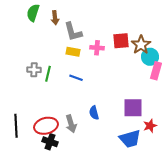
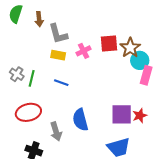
pink cross: (97, 48) -> (84, 51), turned -32
gray cross: (34, 70) -> (17, 74), turned 32
blue semicircle: (94, 113) -> (80, 120), size x1.5
red ellipse: (46, 126) -> (28, 112), moved
red star: (150, 126) -> (140, 116), moved

